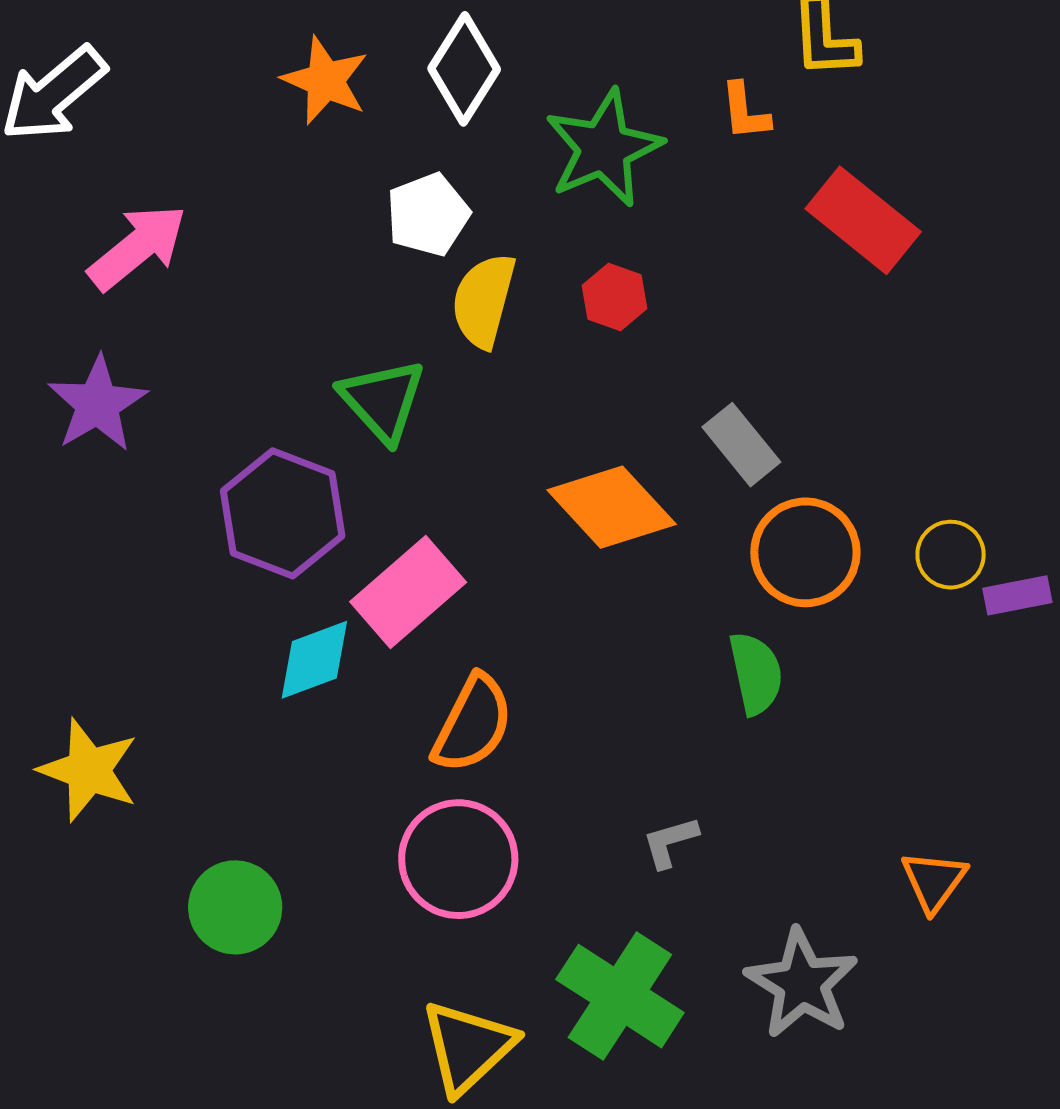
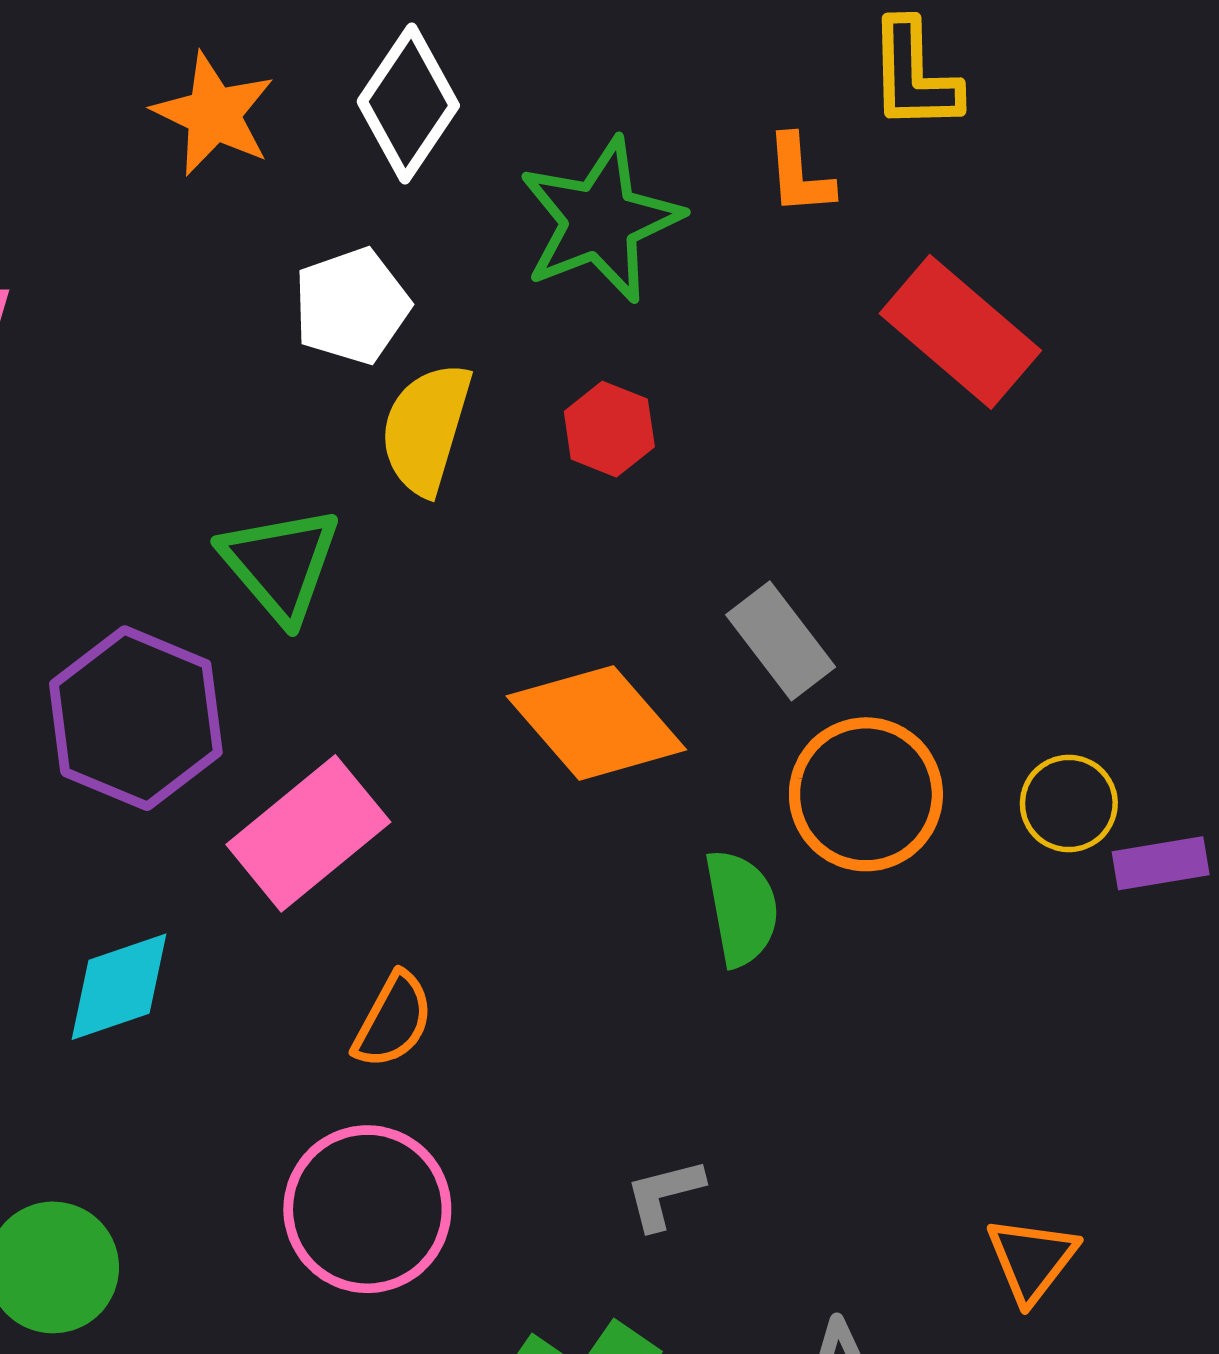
cyan diamond: (314, 660) -> (119, 987), moved
green semicircle: (756, 673) -> (742, 908), moved
orange semicircle: (473, 724) -> (393, 1020), size x0.7

